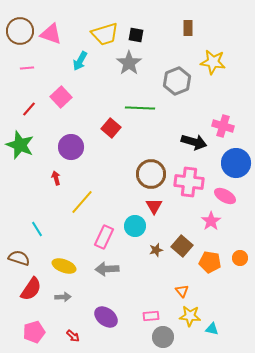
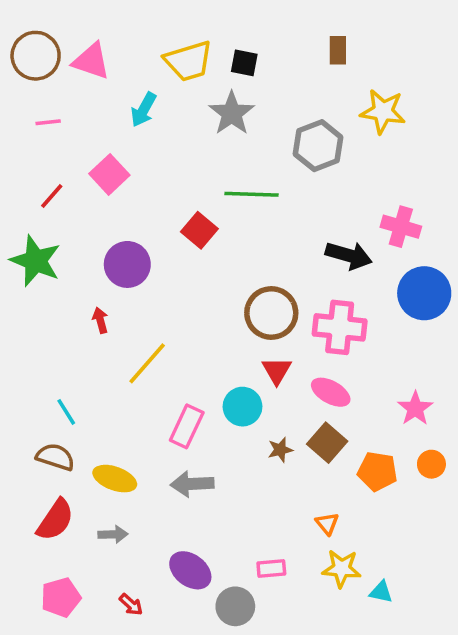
pink ellipse: (225, 196) -> (331, 392), moved
pink star: (211, 221) -> (415, 408), moved
brown semicircle: (19, 258) -> (55, 457), moved
gray circle: (163, 337) -> (235, 606), moved

